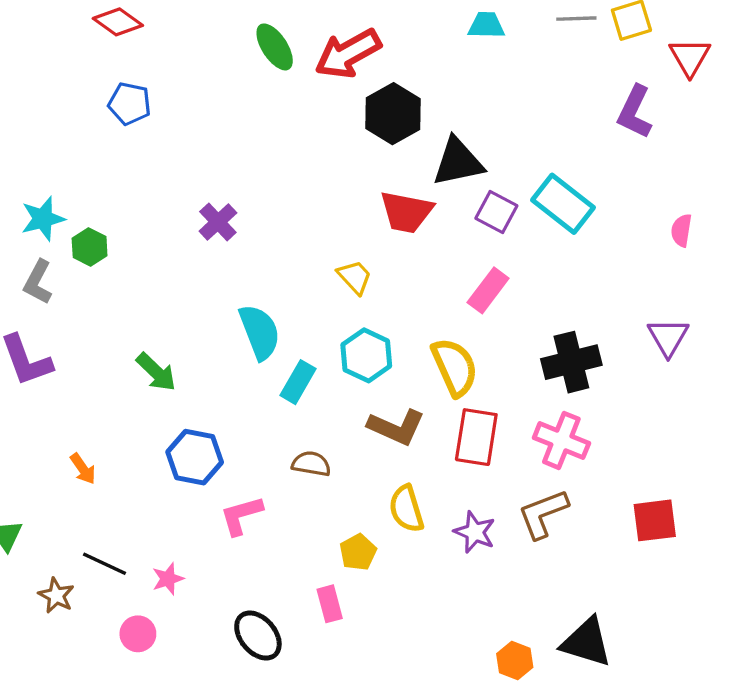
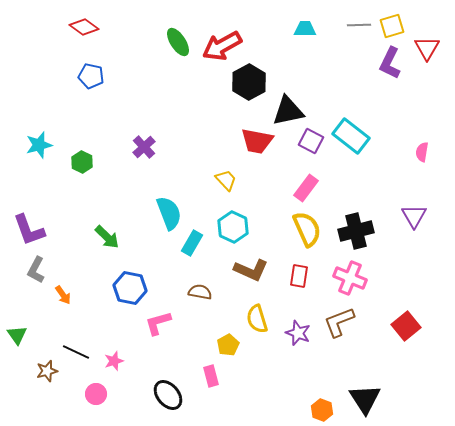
purple L-shape: (635, 112) -> (390, 63), moved
green hexagon: (90, 247) -> (82, 162), moved
gray L-shape: (38, 282) -> (36, 270), moved
yellow semicircle: (455, 367) -> (307, 229), moved
red rectangle: (476, 437) -> (299, 276), size x0.7
red square: (655, 520) -> (406, 326), turned -32
brown star: (56, 595) -> (47, 371), turned 30
black triangle: (586, 642) -> (365, 399), turned 40

